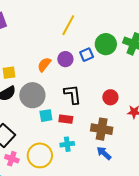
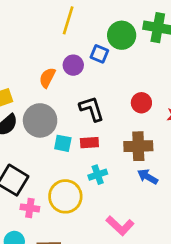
blue square: (87, 55) -> (99, 54), turned -32
cyan square: (46, 116) -> (63, 143), turned 32

